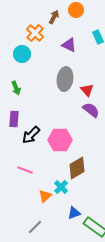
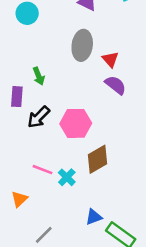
green arrow: (16, 88) -> (39, 76), moved
pink line: (25, 170) -> (42, 170), moved
cyan cross: (61, 187) -> (67, 177), moved
orange triangle: (45, 196) -> (19, 199), moved

